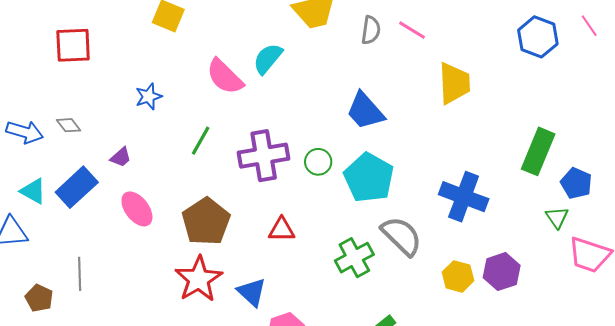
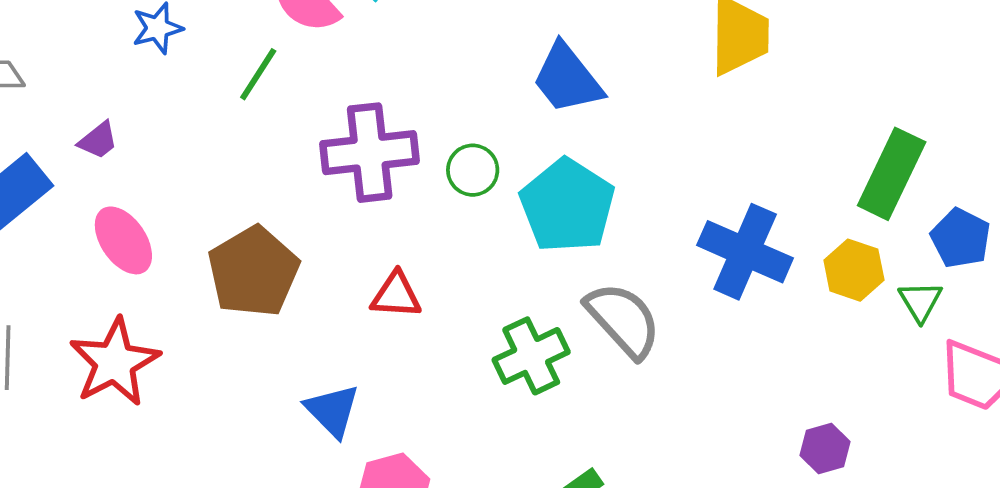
green line: (201, 141) -> (258, 74), moved
purple hexagon: (502, 272) -> (825, 448), moved, size x0.7
yellow hexagon: (458, 276) -> (854, 270), moved
red star: (199, 279) -> (115, 362), moved

